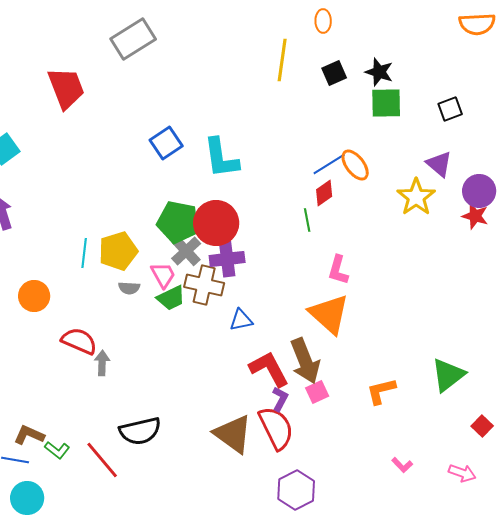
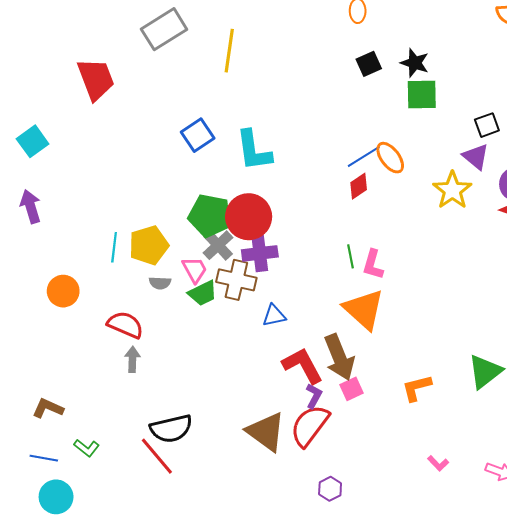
yellow line: (282, 60) -> (229, 51), moved
black square: (450, 109) -> (487, 125), moved
green line: (307, 220) -> (350, 256), moved
red semicircle: (79, 341) -> (125, 325), moved
red semicircle: (276, 428) -> (310, 426), turned -117
brown L-shape: (29, 435) -> (48, 408), moved
red line: (102, 460) -> (157, 456), moved
purple hexagon: (296, 490) -> (330, 489), size x0.6

